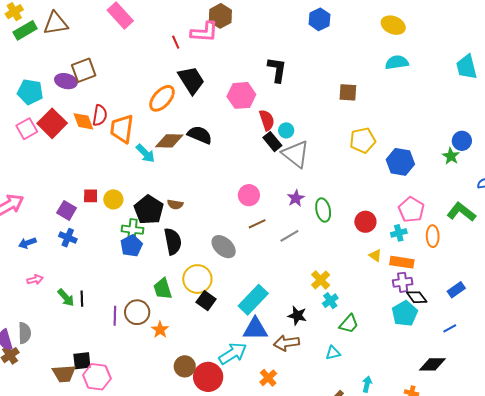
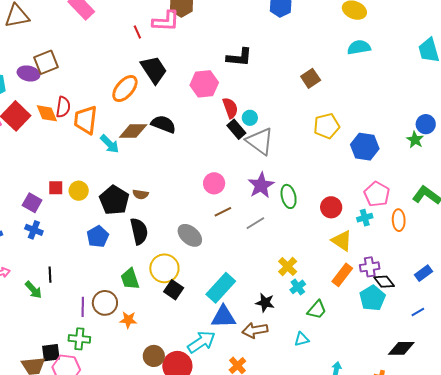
black L-shape: (277, 70) -> (239, 57), turned 88
brown square: (348, 92) -> (311, 78), turned -36
purple star: (296, 198) -> (261, 185), size x1.5
green cross: (132, 230) -> (79, 339), moved
yellow triangle: (375, 255) -> (342, 241), size x1.6
orange rectangle: (402, 262) -> (342, 275), moved, turned -60
black line: (82, 299) -> (50, 275), moved
orange star: (160, 330) -> (128, 320), turned -30

